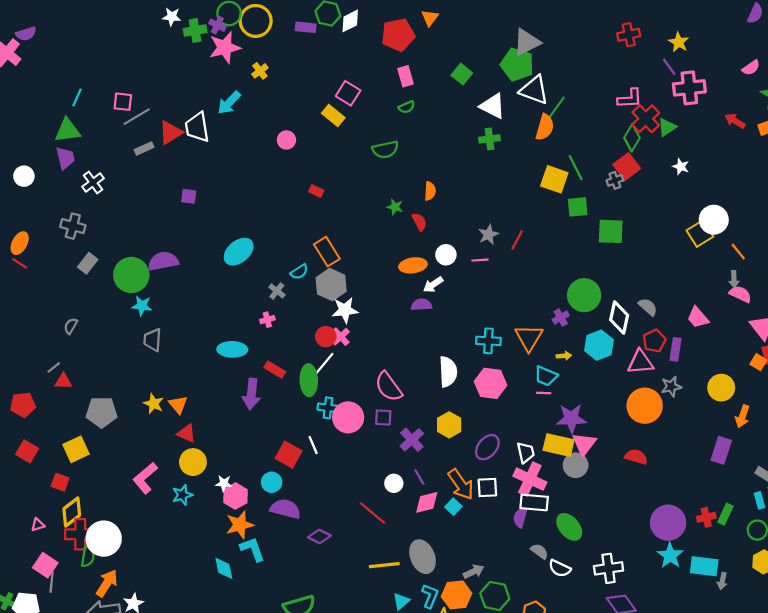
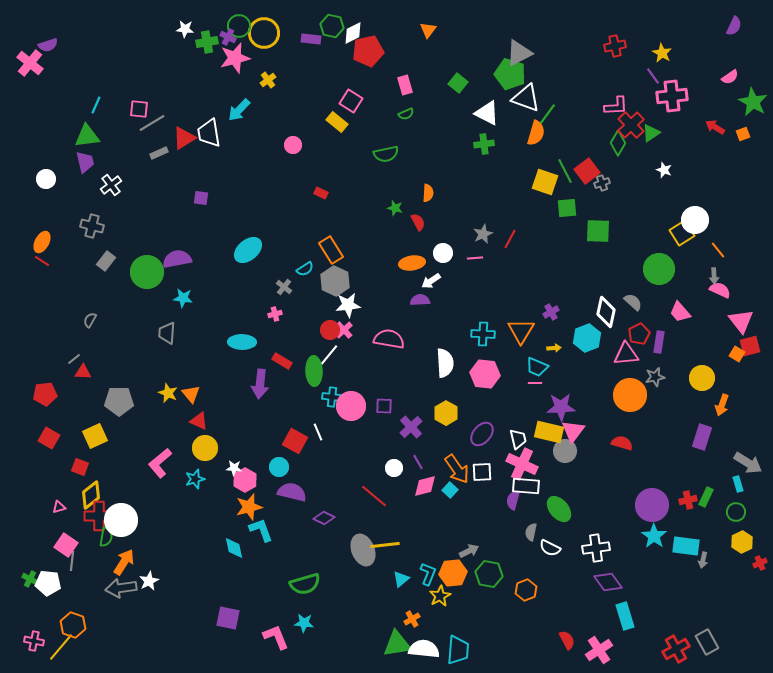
red pentagon: (398, 35) -> (368, 51), moved
red square: (627, 167) -> (587, 171), moved
green circle: (584, 295) -> (659, 269), moved
cyan star: (142, 306) -> (183, 298), moved
pink semicircle: (389, 387) -> (389, 339), moved, turned 136
gray semicircle: (539, 551) -> (531, 532), turned -114
gray ellipse: (423, 557) -> (363, 550), moved

